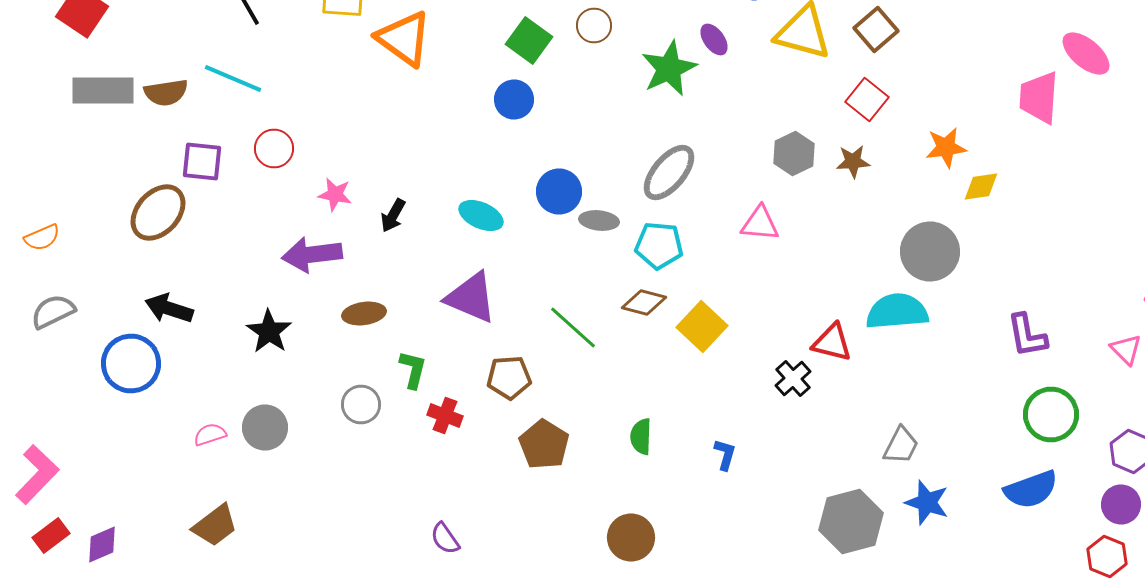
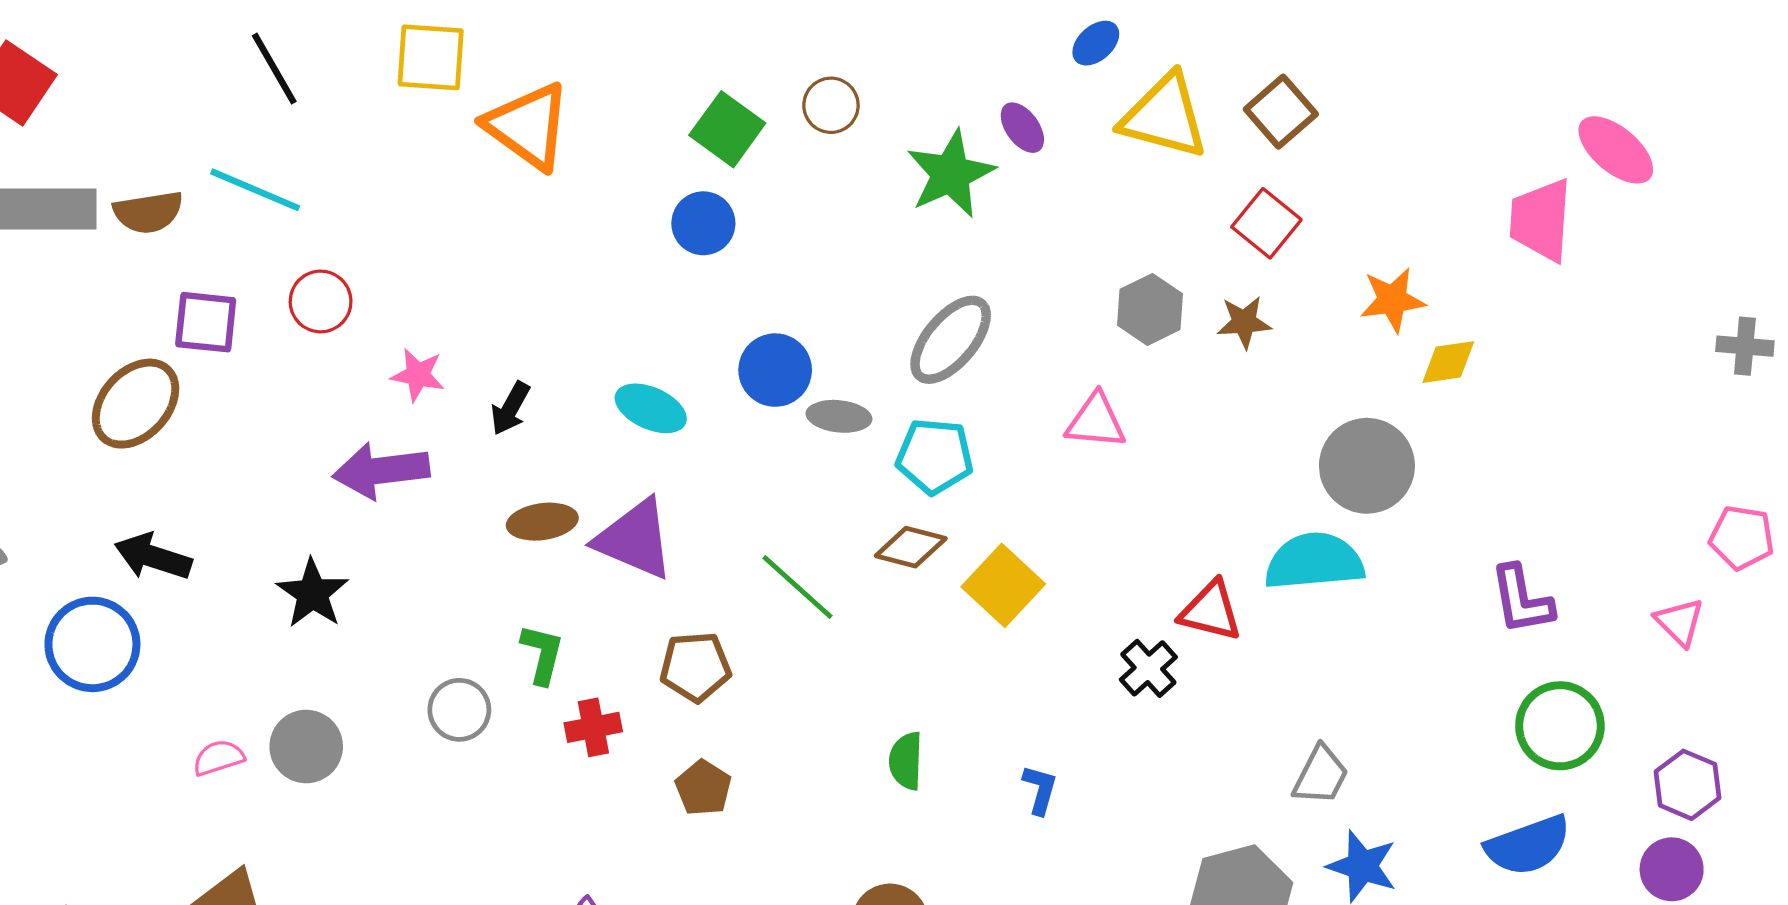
brown ellipse: (364, 314) -> (542, 522), moved
red cross: (445, 416) -> (593, 727), turned -32
brown pentagon: (544, 444) -> (703, 788), moved, size x0.7

